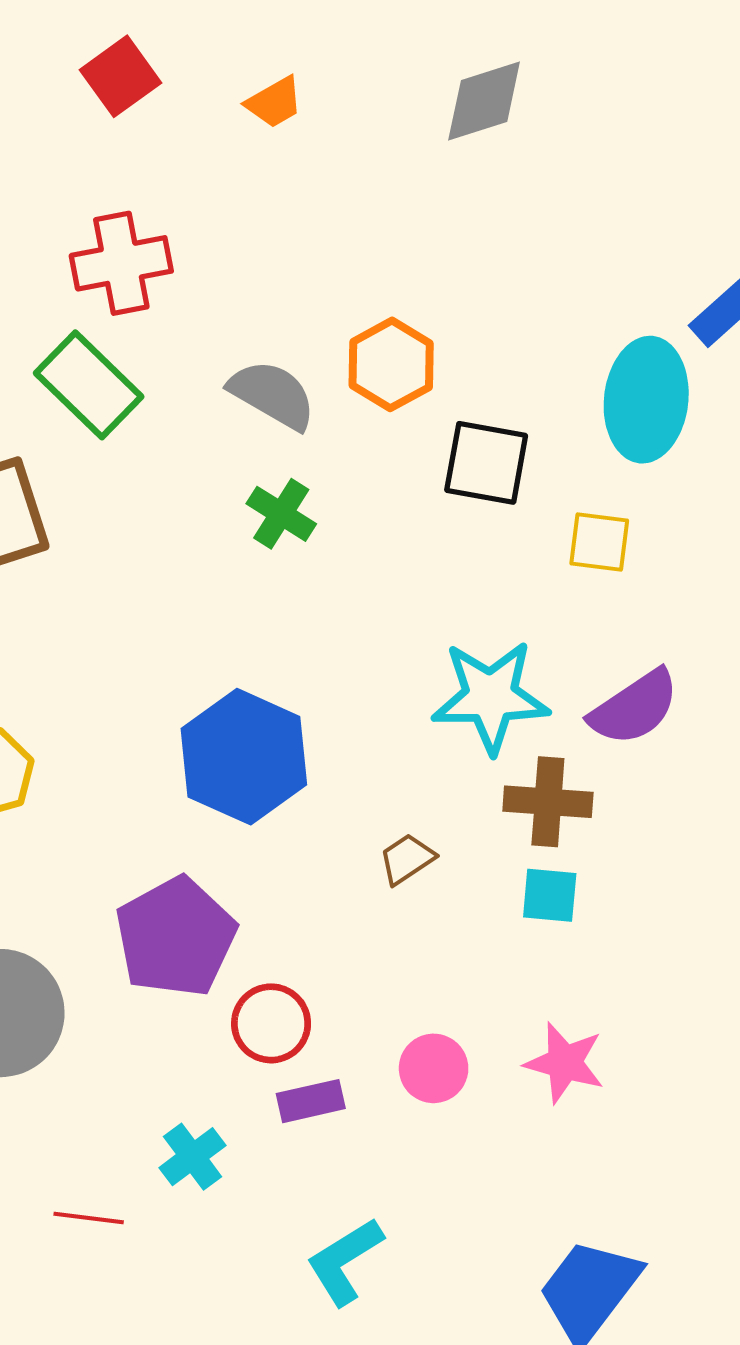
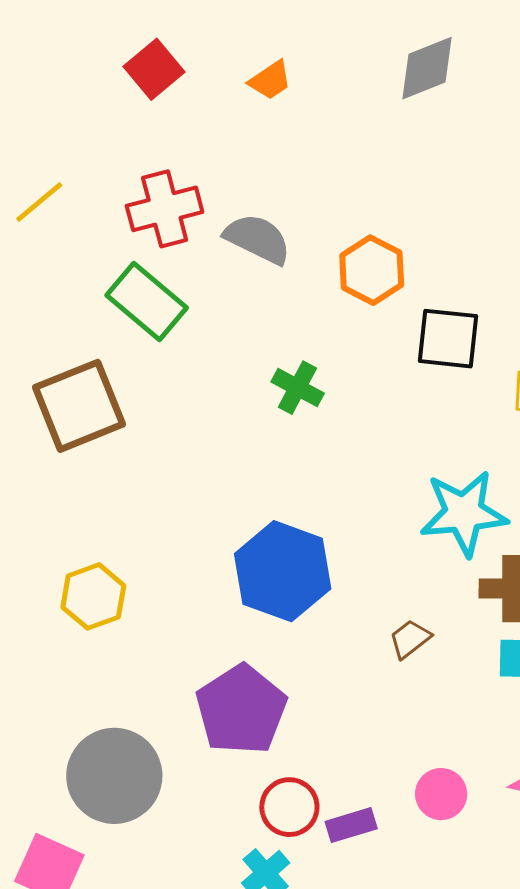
gray semicircle: (272, 395) -> (258, 239), moved
red circle: (271, 1023) -> (289, 807), moved

